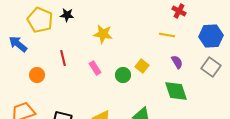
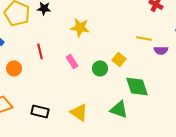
yellow line: (167, 35) -> (144, 38), moved
purple semicircle: (177, 62) -> (161, 50), moved, turned 120
green diamond: (176, 91) -> (137, 86), moved

